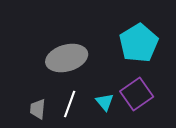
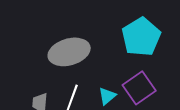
cyan triangle: (105, 102) -> (107, 96), turned 30

